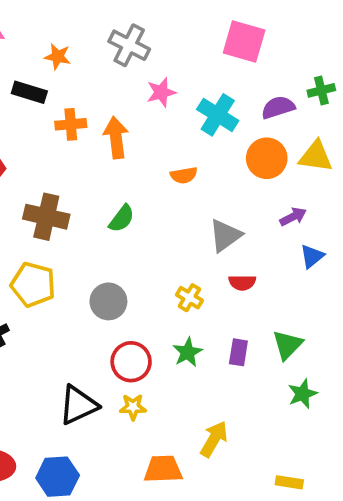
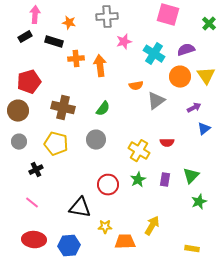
gray cross: (129, 45) -> (107, 17), turned -30
green cross: (321, 90) -> (209, 24), moved, turned -32
yellow triangle: (316, 156) -> (206, 76), turned 48
gray triangle: (225, 236) -> (156, 101), moved
yellow cross: (189, 298) -> (139, 151), size x1.5
gray circle: (108, 301) -> (96, 140), moved
black triangle: (78, 405) -> (80, 208), turned 35
yellow star: (133, 407) -> (105, 227), moved

